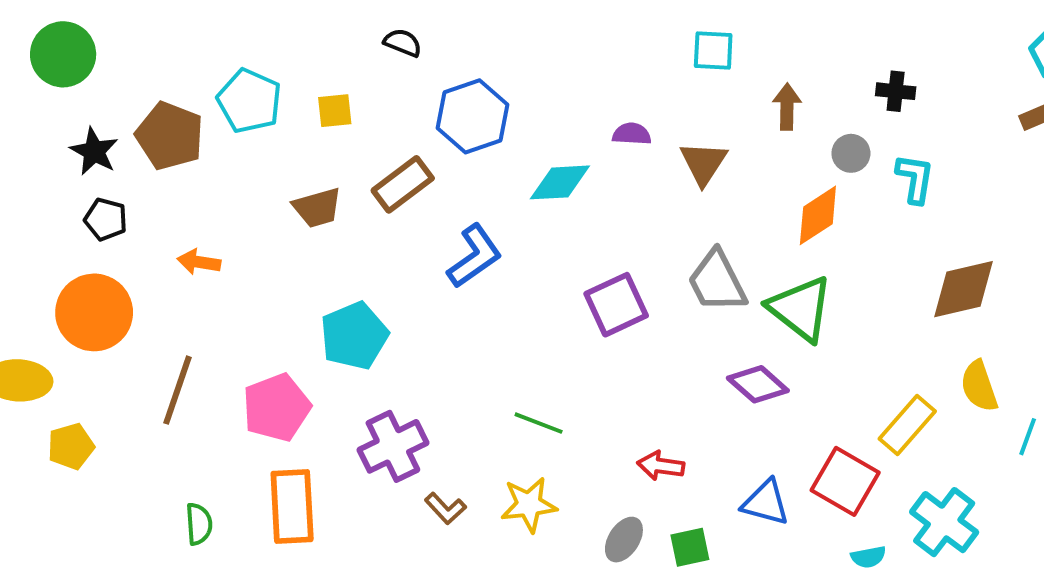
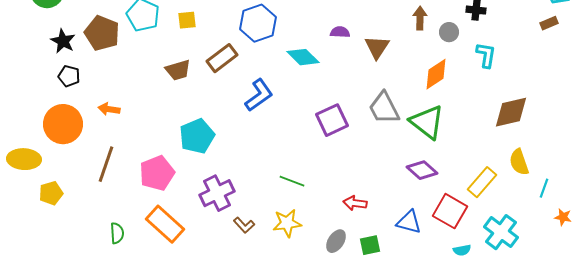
gray circle: (851, 153) -> (449, 32), moved
cyan diamond: (560, 182) -> (303, 57), turned 48
orange arrow: (199, 262) -> (109, 109), moved
purple diamond: (758, 384) -> (422, 170), moved
orange rectangle: (292, 507) -> (165, 224), turned -45

